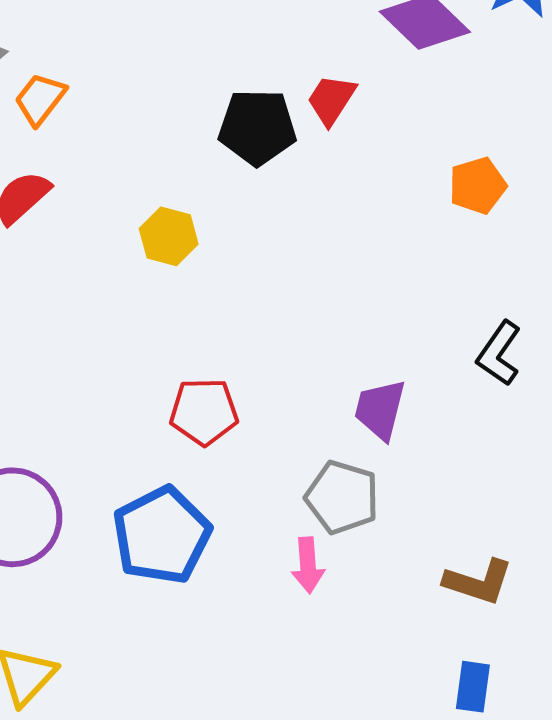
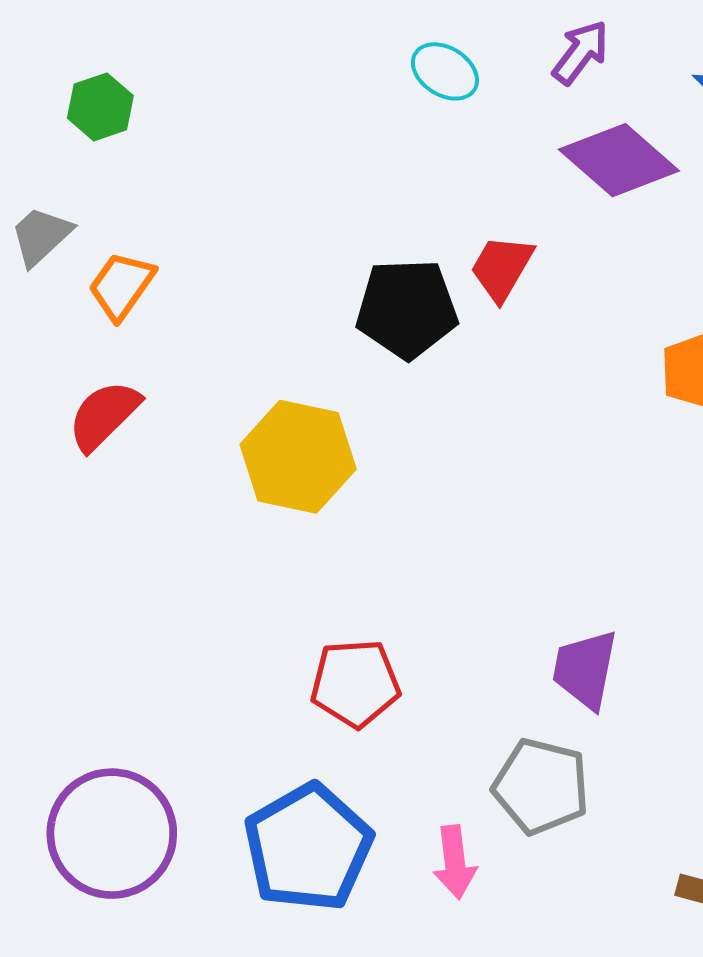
yellow hexagon: (169, 236) -> (298, 457), size x1.5
pink arrow: (308, 565) -> (455, 862), moved

